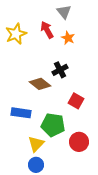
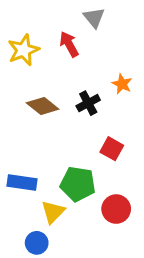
orange star: (68, 38) -> (122, 84), moved
brown diamond: (40, 84) -> (43, 106), moved
blue rectangle: (21, 113) -> (22, 183), moved
blue circle: (36, 165) -> (37, 243), moved

